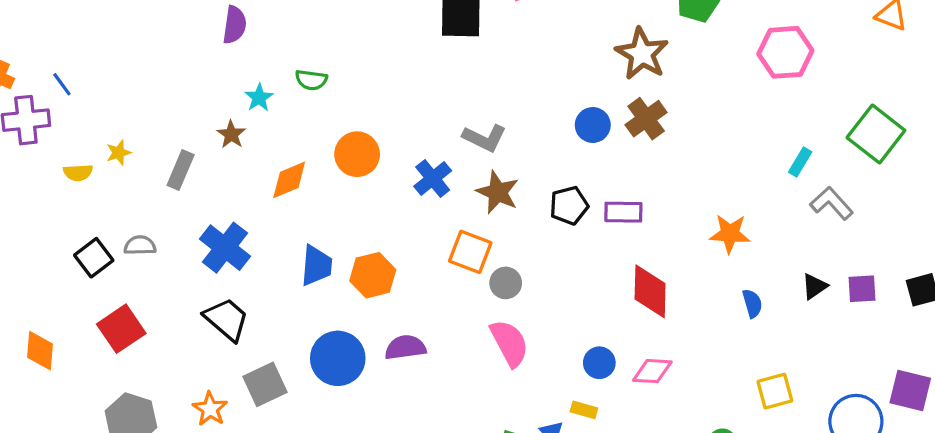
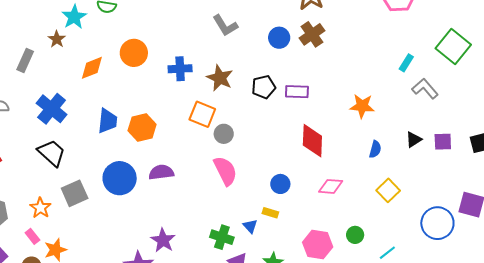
cyan star: (259, 98) -> (74, 17), size x1.4
gray L-shape: (485, 138) -> (225, 25), moved, turned 32
blue cross: (433, 178) -> (180, 69), turned 35
blue semicircle: (752, 303) -> (375, 149), turned 30
pink diamond: (652, 371) -> (331, 186), moved
yellow square: (775, 391) -> (388, 190), moved, turned -30

